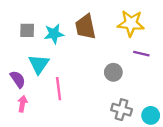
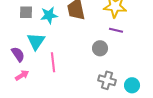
purple line: (141, 54) -> (116, 30), moved
pink arrow: (22, 104) -> (22, 75), turned 48

